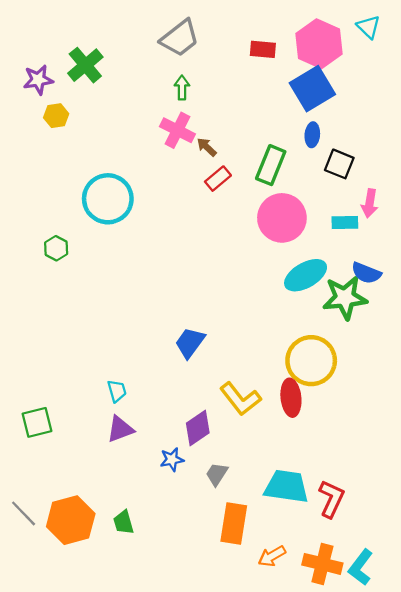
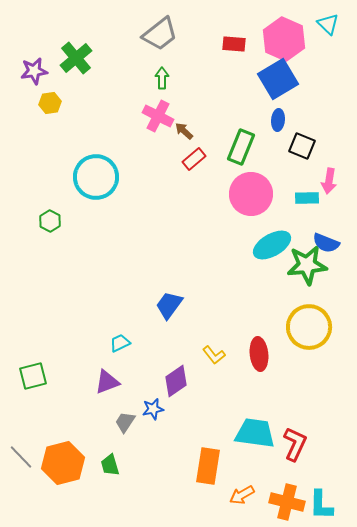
yellow circle: (311, 361) -> (309, 327), moved
cyan trapezoid: (117, 391) -> (120, 343), moved, turned -100
yellow L-shape: (240, 399) -> (214, 355), size x0.6
gray trapezoid: (217, 474) -> (125, 422), moved
cyan L-shape: (361, 567) -> (321, 505), turned -36

